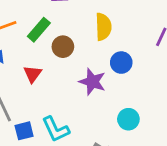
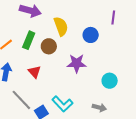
yellow semicircle: (103, 27) -> (61, 26), moved
blue circle: (121, 63) -> (91, 35), moved

